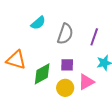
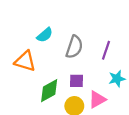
orange triangle: (16, 60) -> (25, 61), moved

